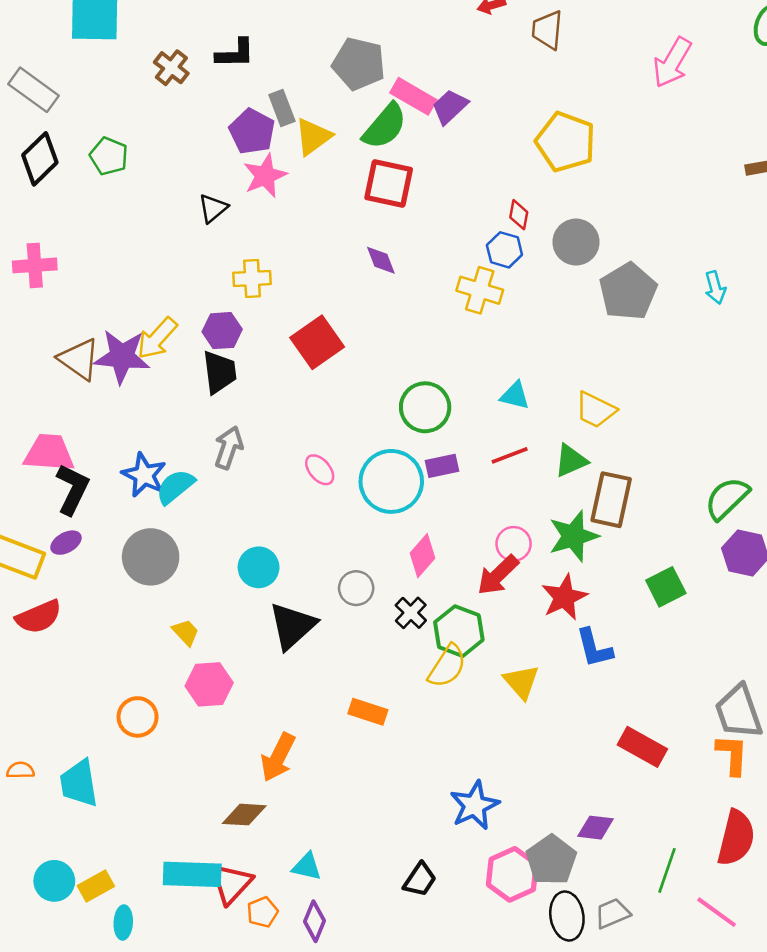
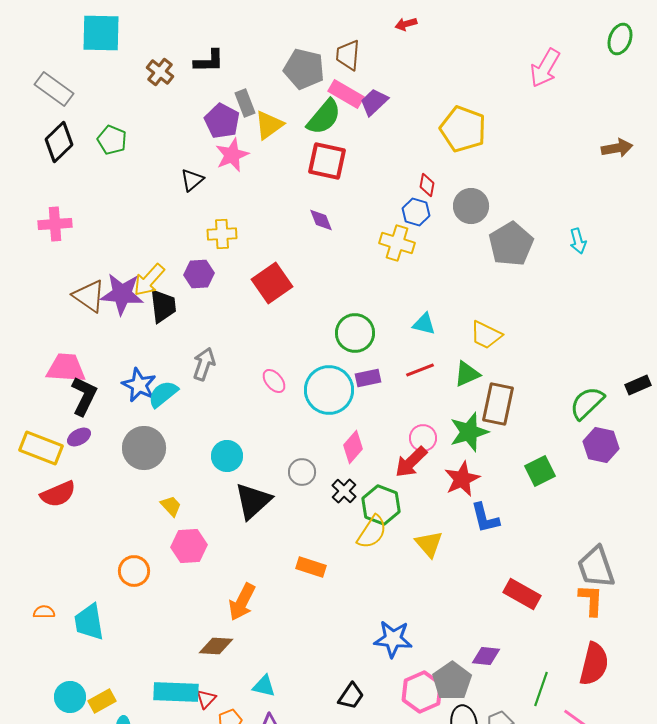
brown trapezoid: (547, 30) -> (348, 55), moved
black trapezoid: (220, 372) -> (163, 306), moved
blue star: (475, 805) -> (393, 639), turned 30
red triangle: (231, 883) -> (206, 699), size x0.6

